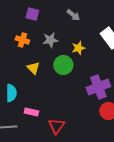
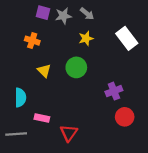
gray star: (50, 40) -> (63, 16), moved
yellow star: (78, 48) -> (86, 38), moved
purple cross: (98, 87) -> (114, 91), size x0.7

